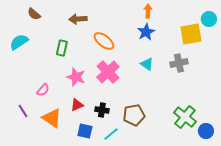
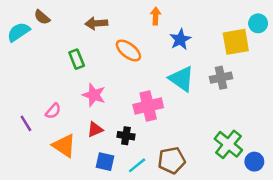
orange arrow: (148, 11) -> (156, 16), moved
cyan semicircle: (19, 42) -> (19, 32), moved
green rectangle: (62, 48) -> (77, 59), turned -35
cyan triangle: (147, 64) -> (182, 79), size x1.6
pink cross: (108, 72) -> (148, 106), moved, turned 30
purple line: (23, 111) -> (26, 123), moved
brown pentagon: (134, 115) -> (172, 160), moved

